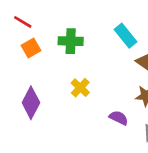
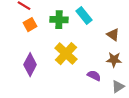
cyan rectangle: (125, 36) -> (84, 16), moved
yellow cross: (80, 88) -> (66, 54), size x1.6

